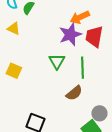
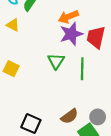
orange arrow: (80, 17) -> (68, 17), moved
brown semicircle: (74, 93) -> (69, 116), moved

